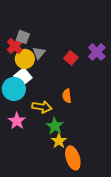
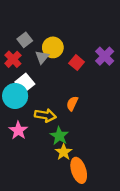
gray square: (23, 37) -> (25, 40), turned 32
red cross: (15, 46) -> (13, 59), moved
yellow circle: (25, 59) -> (53, 47), moved
orange semicircle: (67, 96) -> (72, 104), turned 32

